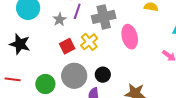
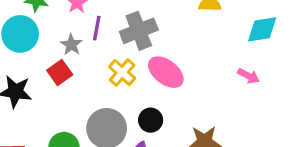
pink ellipse: (130, 37) -> (166, 72), moved, turned -30
red square: (67, 46) -> (60, 72), moved

